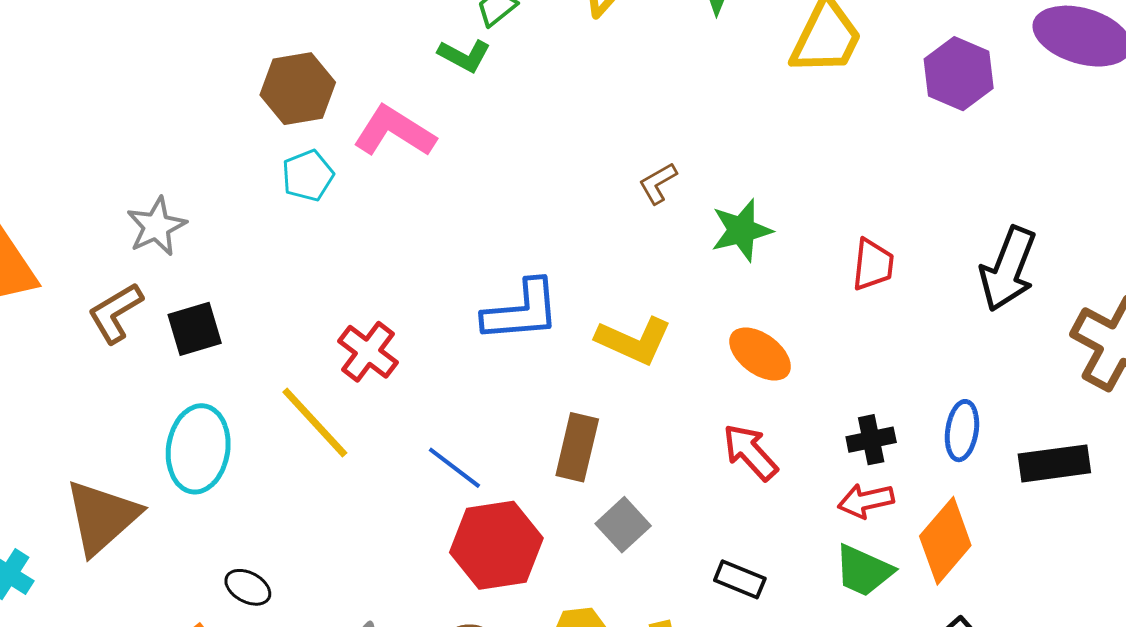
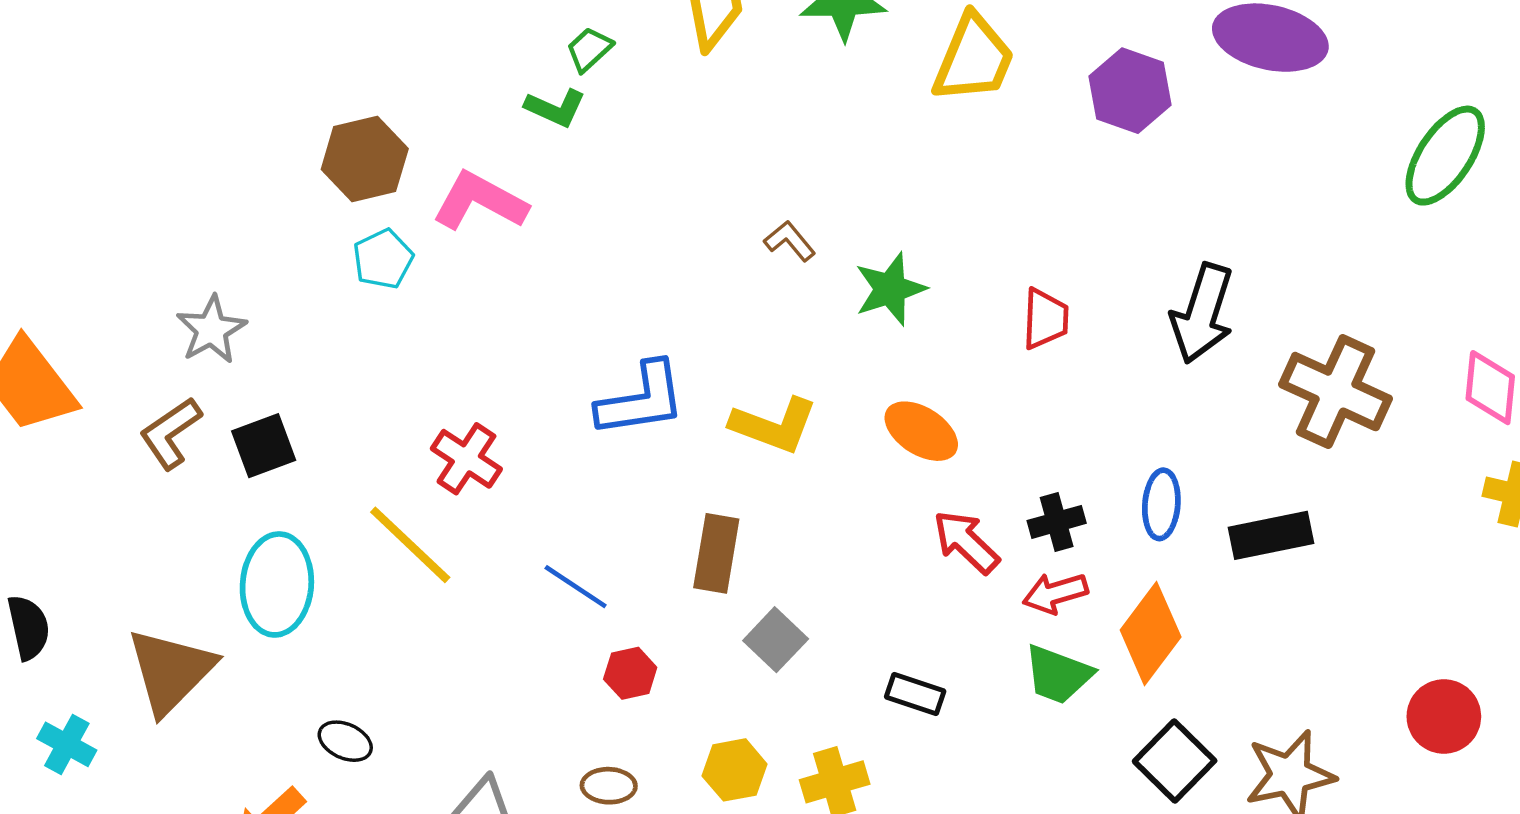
brown L-shape: (658, 183) -> (790, 241), turned 84
red arrow: (750, 452) -> (966, 542), moved
red hexagon: (496, 545) -> (630, 673), size x0.5

